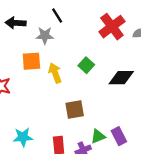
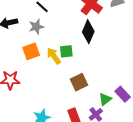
green square: (86, 65) -> (66, 51), moved, turned -32
black diamond: (121, 78) -> (88, 32), moved, turned -50

